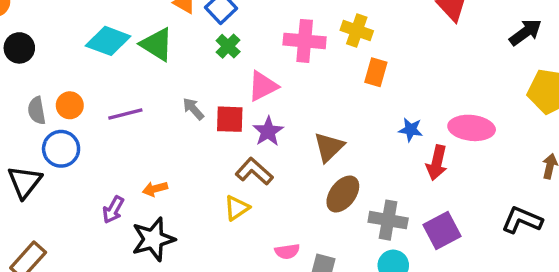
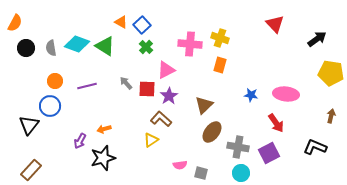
orange rectangle: (376, 72) -> (220, 65), moved
gray semicircle: (37, 111) -> (51, 48), moved
red arrow: (437, 163) -> (276, 123), moved, turned -48

